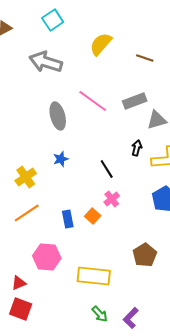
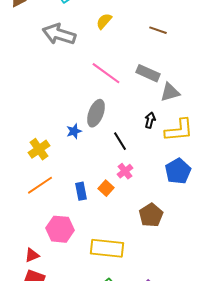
yellow semicircle: (101, 44) -> (104, 21), moved, size x0.7
gray rectangle: (135, 101) -> (148, 73), turned 45
gray ellipse: (58, 116) -> (96, 113), moved, turned 36
brown pentagon: (145, 255) -> (151, 215), moved

